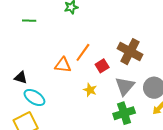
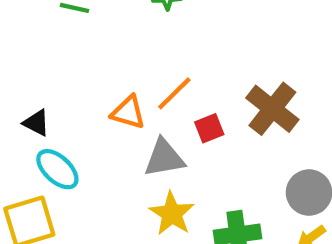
gray triangle: (125, 86) -> (164, 158), moved, turned 30
yellow star: (90, 90) -> (172, 214), moved, size x1.5

